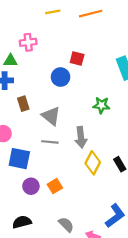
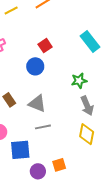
red square: (77, 59) -> (45, 46), turned -32
gray arrow: (81, 137) -> (87, 106), moved
orange square: (55, 186) -> (59, 165), turned 32

